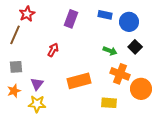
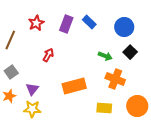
red star: (27, 14) -> (36, 23), moved
blue rectangle: (105, 15) -> (89, 22), moved, turned 32
gray square: (16, 67) -> (11, 72), turned -32
orange circle: (141, 89) -> (137, 106), moved

